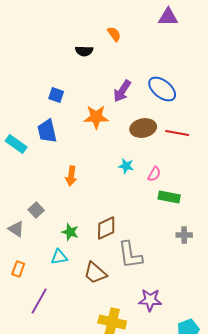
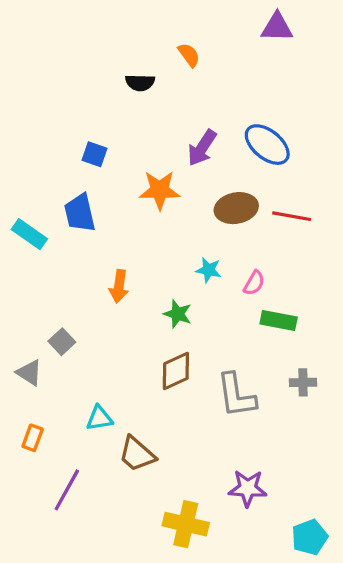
green star: (70, 232) -> (178, 314), moved
gray L-shape: (130, 255) -> (236, 395), moved
brown trapezoid: (95, 273) -> (137, 454), moved

